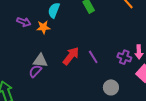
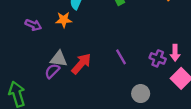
purple arrow: (24, 22) -> (33, 25), moved
red arrow: (71, 56) -> (81, 64), moved

